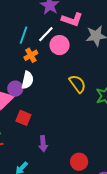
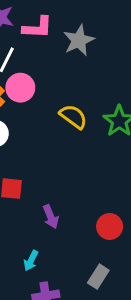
pink circle: (60, 45) -> (20, 88), moved

